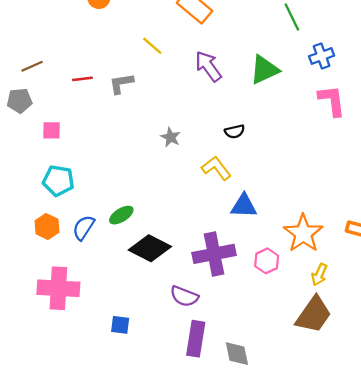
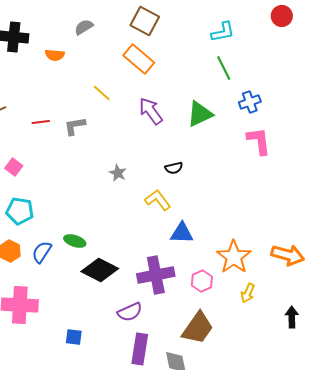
pink square: (52, 130) -> (14, 167), turned 36
green ellipse: (121, 215) -> (75, 241), turned 50
purple semicircle: (184, 296) -> (130, 312), turned -45
brown trapezoid: (314, 315) -> (198, 328), moved

